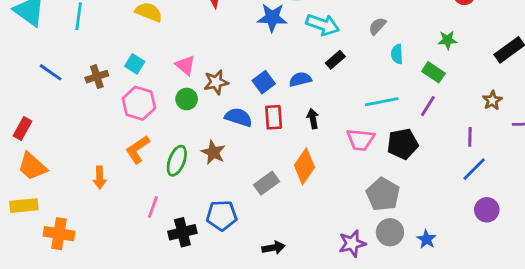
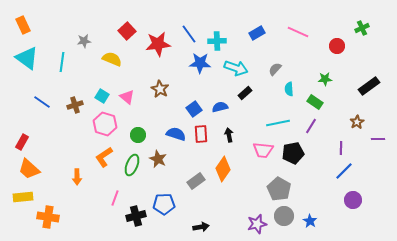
pink triangle: (185, 65) -> (127, 97), moved
brown star: (216, 82) -> (160, 89), moved, turned -30
green circle: (187, 99) -> (138, 135), moved

